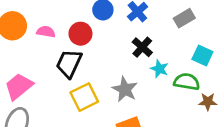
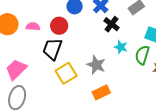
black cross: (142, 47) -> (111, 24), moved
green semicircle: (187, 82) -> (142, 55), turned -78

